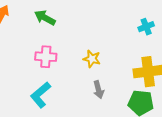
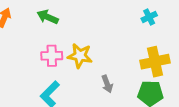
yellow star: (92, 59) -> (80, 56), moved, size x1.4

